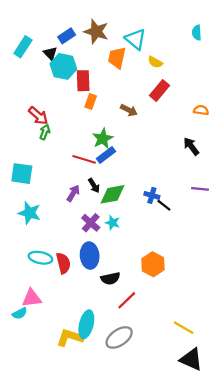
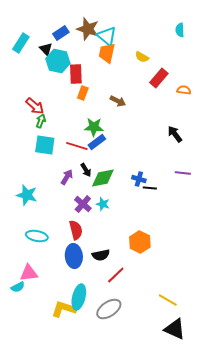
cyan triangle: (135, 39) -> (107, 36), moved
red rectangle: (160, 91) -> (159, 78), moved
orange semicircle: (201, 110) -> (184, 90), moved
green star: (103, 139) -> (94, 127), turned 30
cyan square: (22, 174) -> (45, 145), moved
black line: (164, 205) -> (150, 188), turned -32
blue ellipse: (90, 256) -> (74, 256), moved
red semicircle: (63, 263) -> (76, 230), moved

